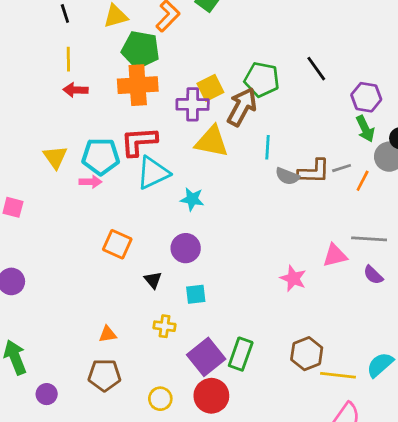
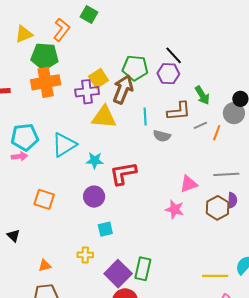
purple hexagon: (366, 97) -> (168, 74), moved
green arrow: (365, 129) -> (202, 95), moved
red L-shape: (139, 141) -> (123, 173), moved
brown L-shape: (314, 171) -> (179, 111), moved
pink triangle: (335, 255) -> (189, 184), moved
purple semicircle: (373, 275) -> (232, 200), turned -126
black triangle: (153, 280) -> (13, 236), moved
brown hexagon: (307, 354) -> (218, 208), moved

